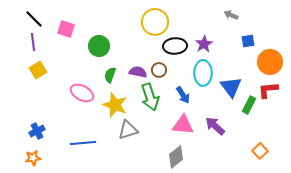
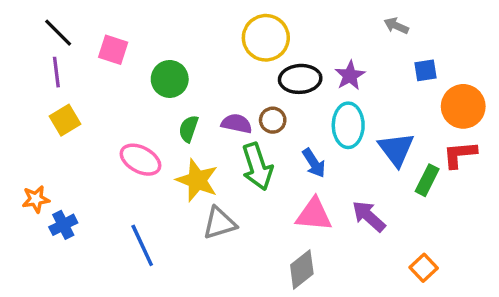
blue line: (83, 143) -> (142, 245), turned 70
orange square: (260, 151) -> (424, 268), moved
orange star: (33, 158) -> (36, 199), moved

